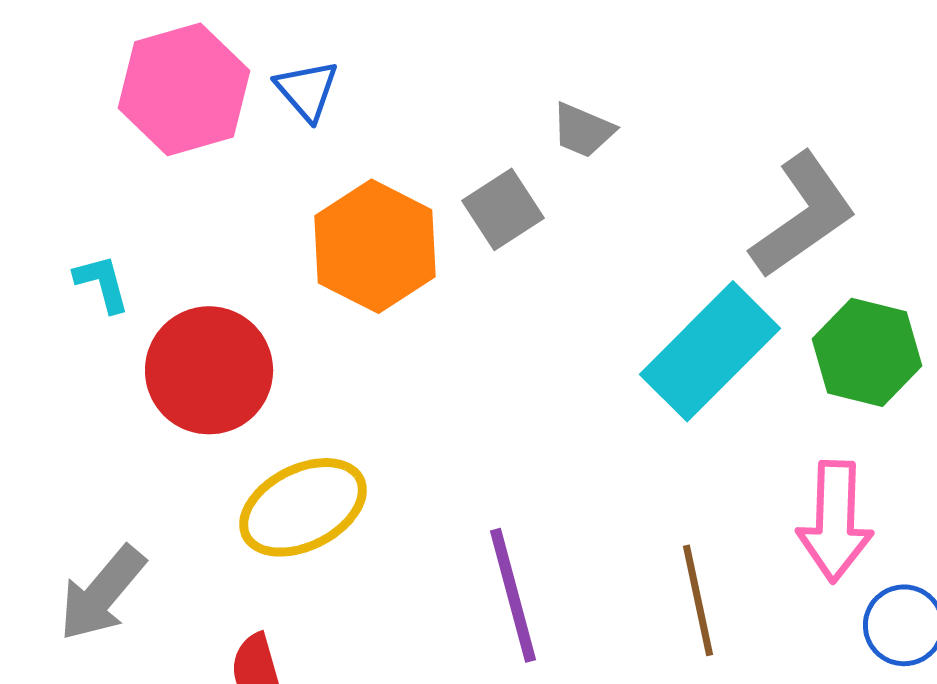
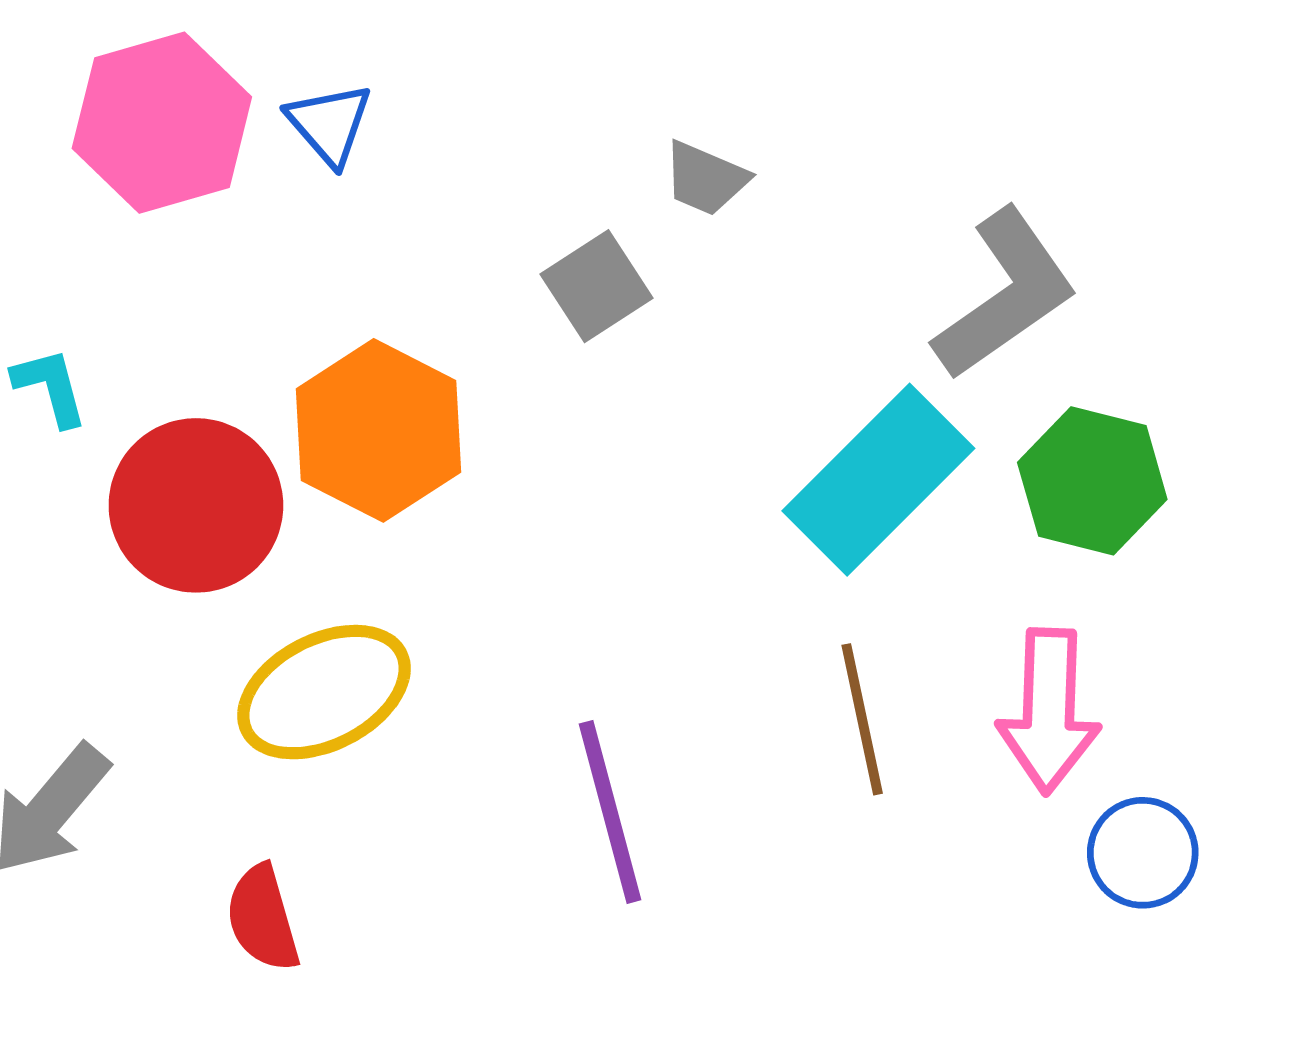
orange hexagon: (375, 246) -> (378, 430), moved
brown line: (698, 600) -> (862, 719), moved

